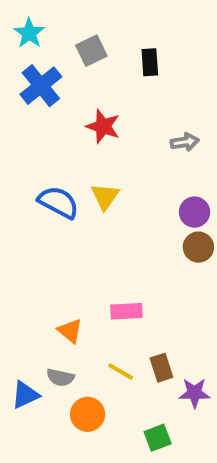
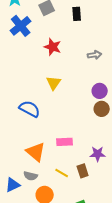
blue semicircle: (58, 202) -> (30, 109), moved
orange triangle: (70, 331) -> (36, 152), size x1.5
purple star: (195, 393) -> (98, 154), moved

